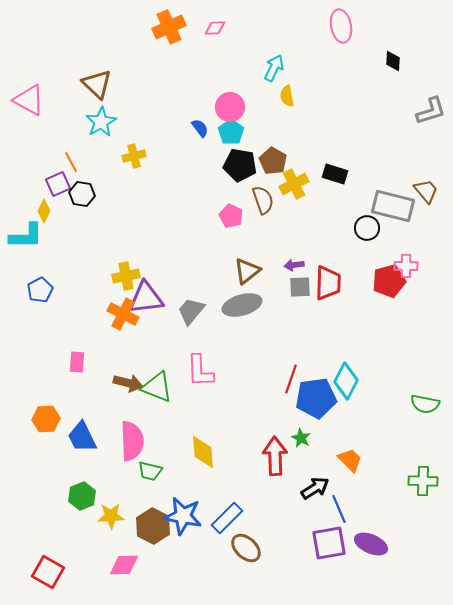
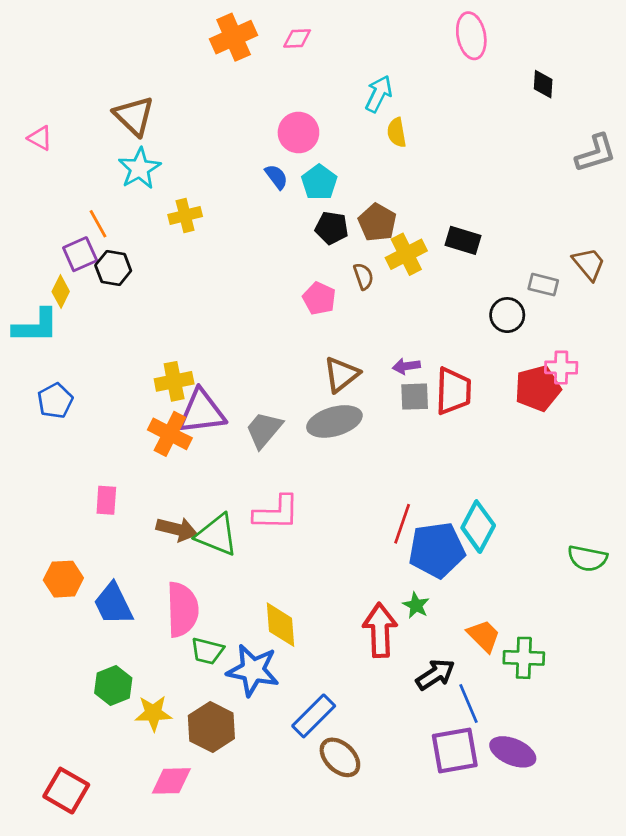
pink triangle: (29, 100) -> (40, 138), size x0.6
pink circle: (230, 107) -> (298, 133), moved
black pentagon: (240, 165) -> (332, 228), size x0.7
brown semicircle: (263, 200) -> (363, 276), size x0.7
gray rectangle: (393, 206) -> (543, 285), size x0.5
pink L-shape: (200, 371) -> (276, 513), turned -87
green cross: (423, 481) -> (524, 658), moved
blue star: (183, 516) -> (253, 670), moved

